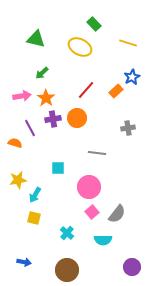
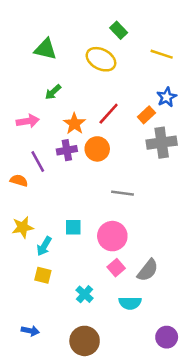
orange star: (46, 98) -> (74, 124), moved
gray cross: (128, 128) -> (162, 143), moved, size x1.6
cyan square: (58, 168) -> (73, 227), moved

